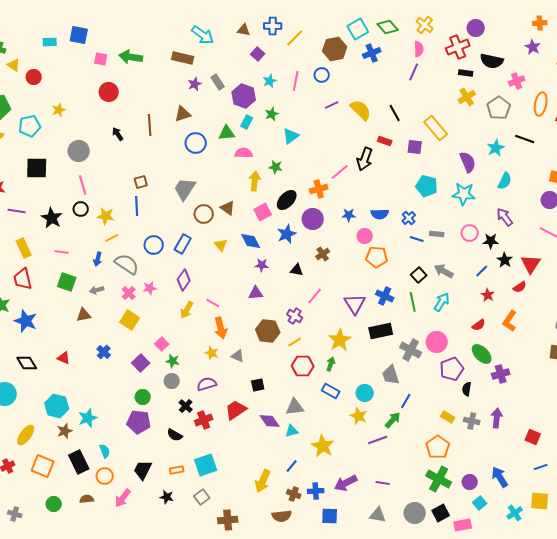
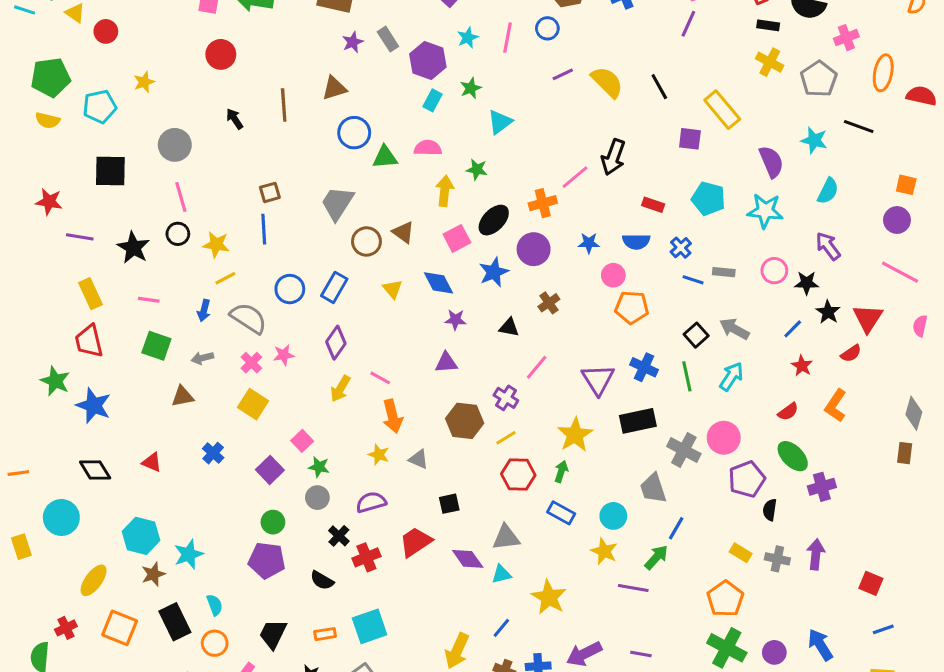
yellow cross: (467, 97) -> (770, 62), turned -30
green triangle: (227, 133) -> (385, 157), moved
red rectangle: (385, 141) -> (653, 205), moved
cyan star: (496, 148) -> (814, 140), turned -30
purple line: (378, 440) -> (633, 588), turned 30

